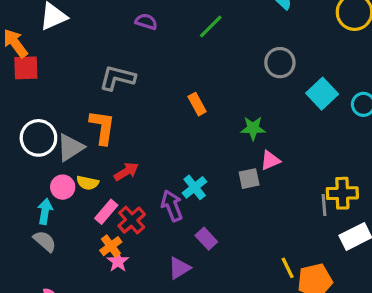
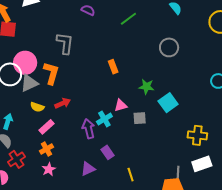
gray L-shape: (117, 78) -> (65, 43), turned 75
cyan square: (322, 94) -> (168, 103), moved
pink triangle: (270, 160) -> (121, 105), moved
pink circle: (63, 187) -> (25, 63), moved, size x1.5
gray line: (324, 205) -> (178, 173), moved
red cross: (132, 220) -> (16, 159), moved
pink star: (118, 261) -> (49, 169), moved
yellow line: (288, 268) -> (131, 175), moved

